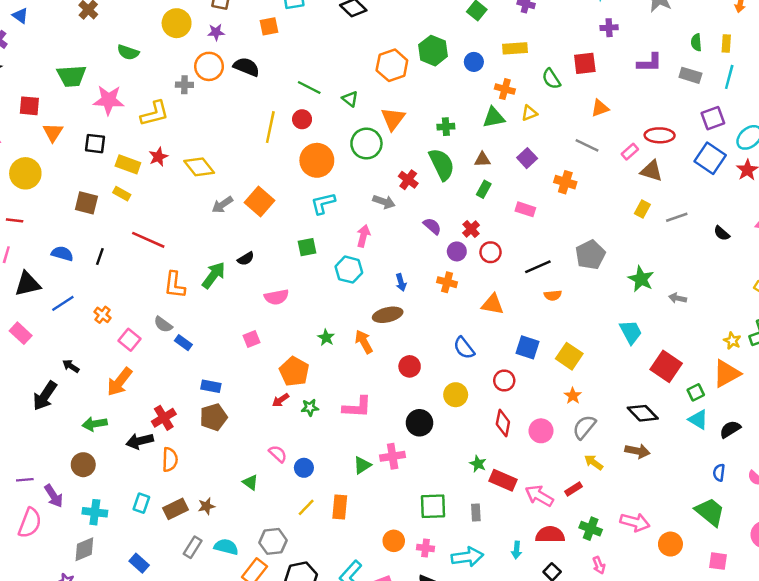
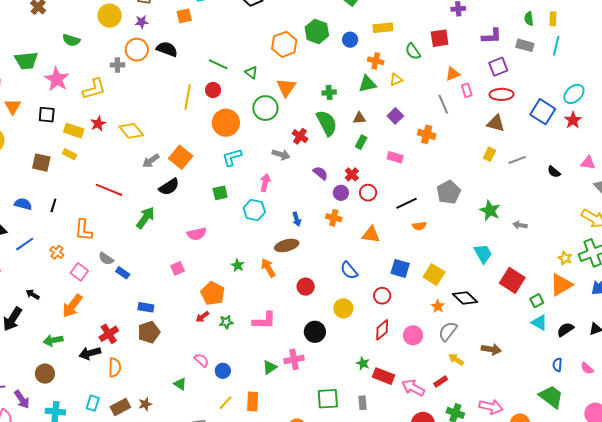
pink star: (109, 100) -> (57, 79), turned 30
purple square: (713, 118) -> (498, 67), moved
gray line: (587, 145) -> (443, 104), turned 42
pink rectangle: (630, 152) -> (467, 90), moved, turned -64
red line: (148, 240) -> (109, 190), moved
black semicircle: (246, 259) -> (169, 187), moved, size x1.5
orange L-shape: (175, 285) -> (83, 230), moved
black diamond: (643, 413) -> (465, 298), moved
red diamond: (503, 423) -> (382, 330), turned 40

